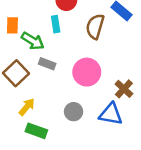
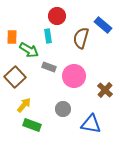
gray rectangle: (47, 64) -> (49, 67), moved
blue triangle: (111, 114) -> (91, 124), moved

